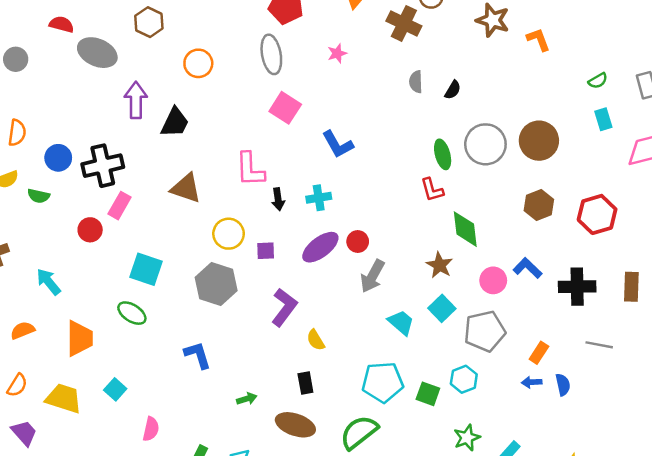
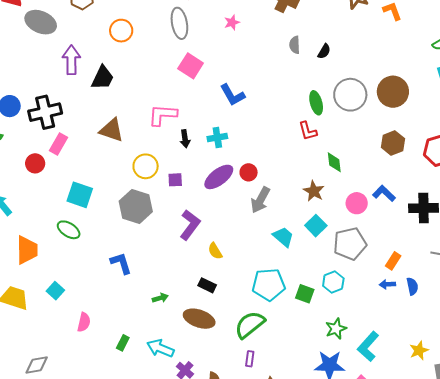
pink L-shape: (250, 169) -> (163, 115), turned 96
green diamond: (465, 229) -> (334, 162), size x0.7
black rectangle: (305, 383) -> (207, 285), turned -54

